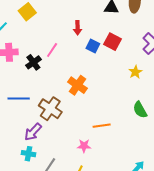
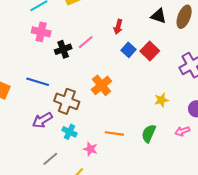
yellow star: (135, 72) -> (161, 100), moved
brown cross: (50, 109) -> (67, 101), turned -30
green semicircle: (140, 110) -> (149, 133), moved, turned 36
cyan cross: (29, 154) -> (70, 132), moved

